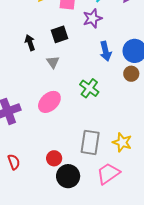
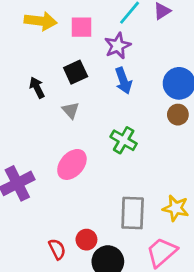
blue arrow: (106, 51) -> (123, 81), moved
red semicircle: (14, 162) -> (57, 249), moved

